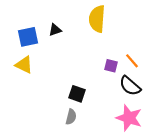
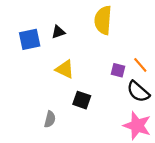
yellow triangle: (24, 65) -> (65, 69), moved
gray semicircle: (71, 117) -> (50, 119), moved

